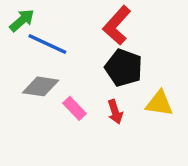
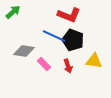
red L-shape: (117, 25) -> (69, 15), turned -110
blue line: (47, 44) -> (54, 36), moved

